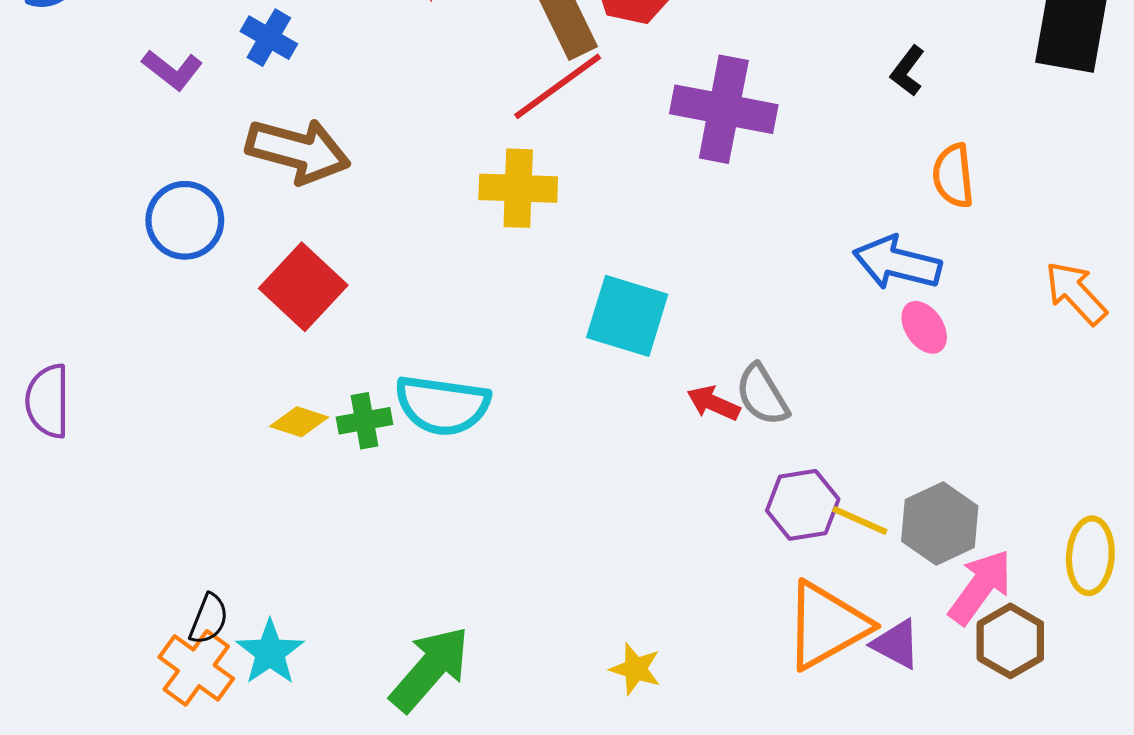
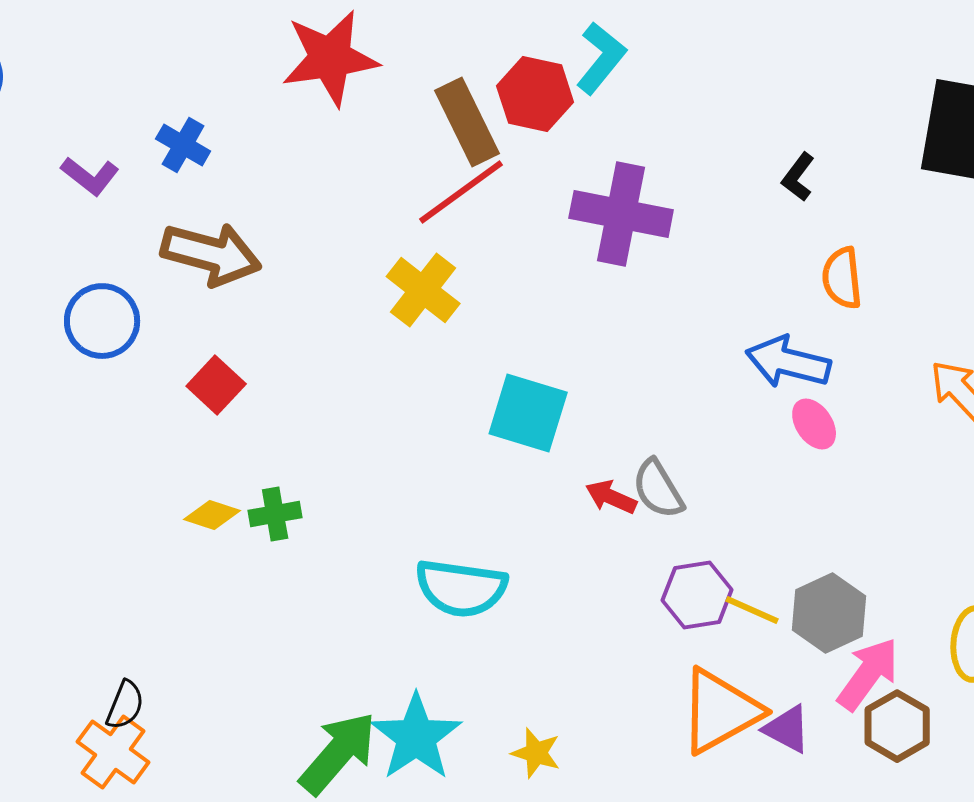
yellow cross: (518, 188) -> (423, 290), turned 36
red square: (303, 287) -> (216, 385), size x0.7
cyan semicircle: (442, 405) -> (461, 588), moved
cyan star: (270, 652) -> (416, 737), moved, size x1.4

